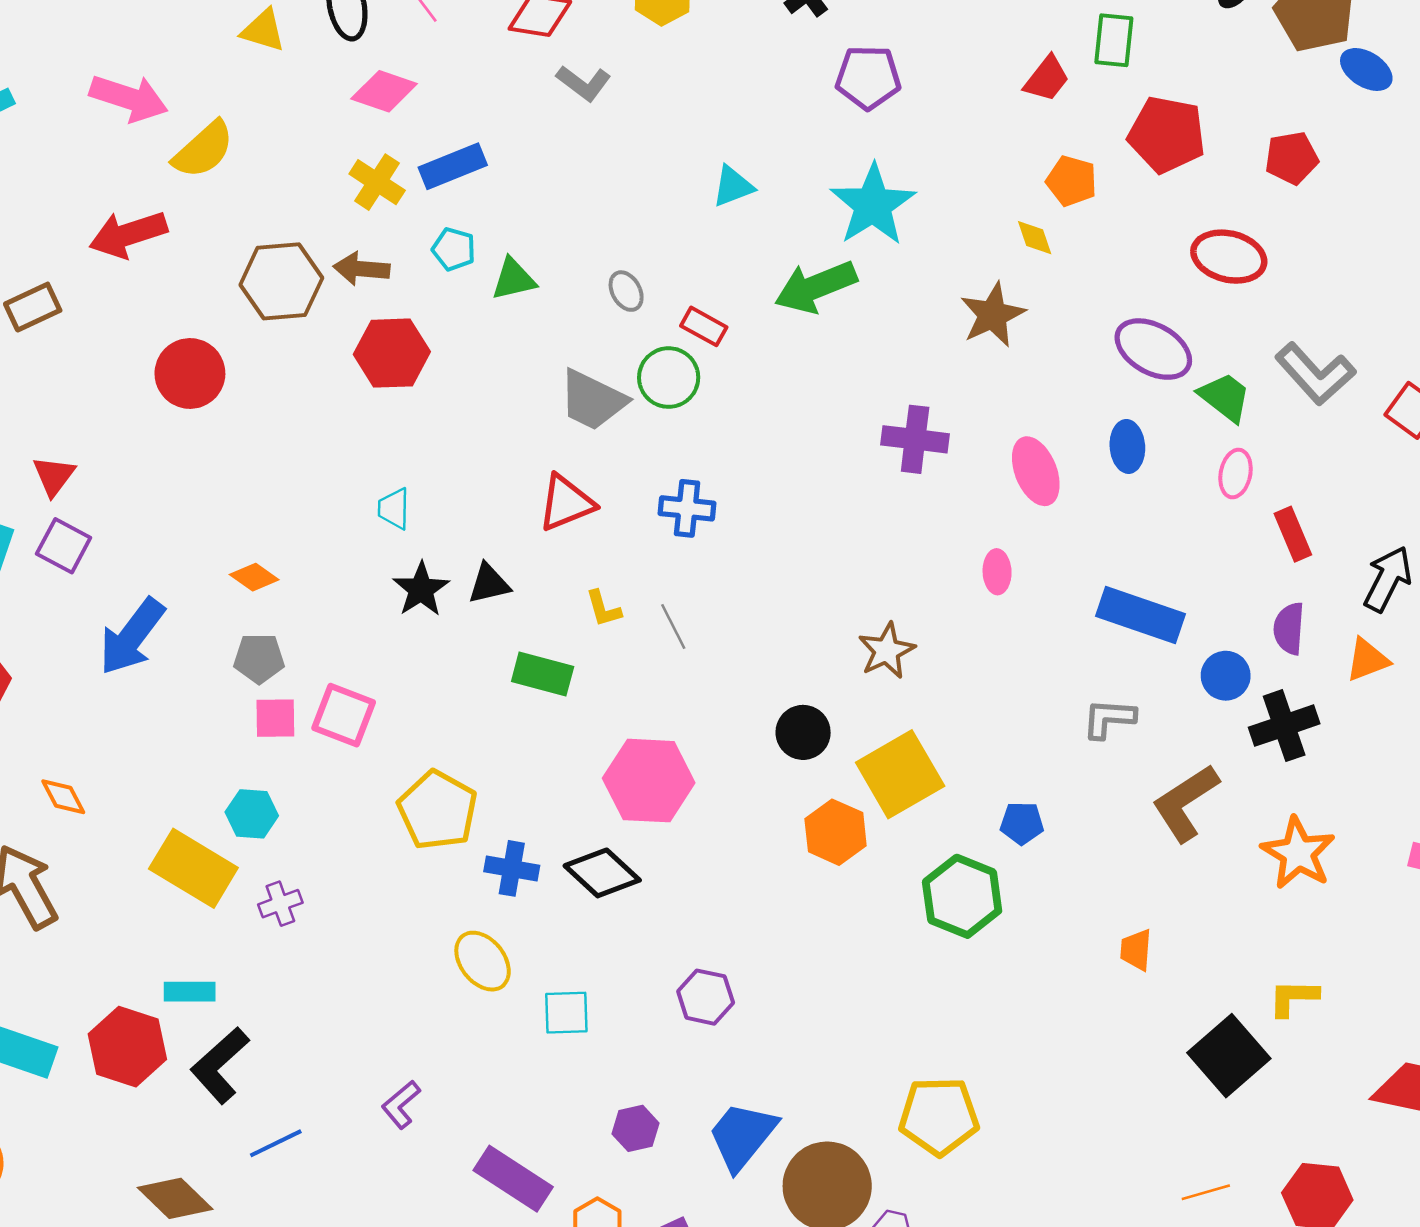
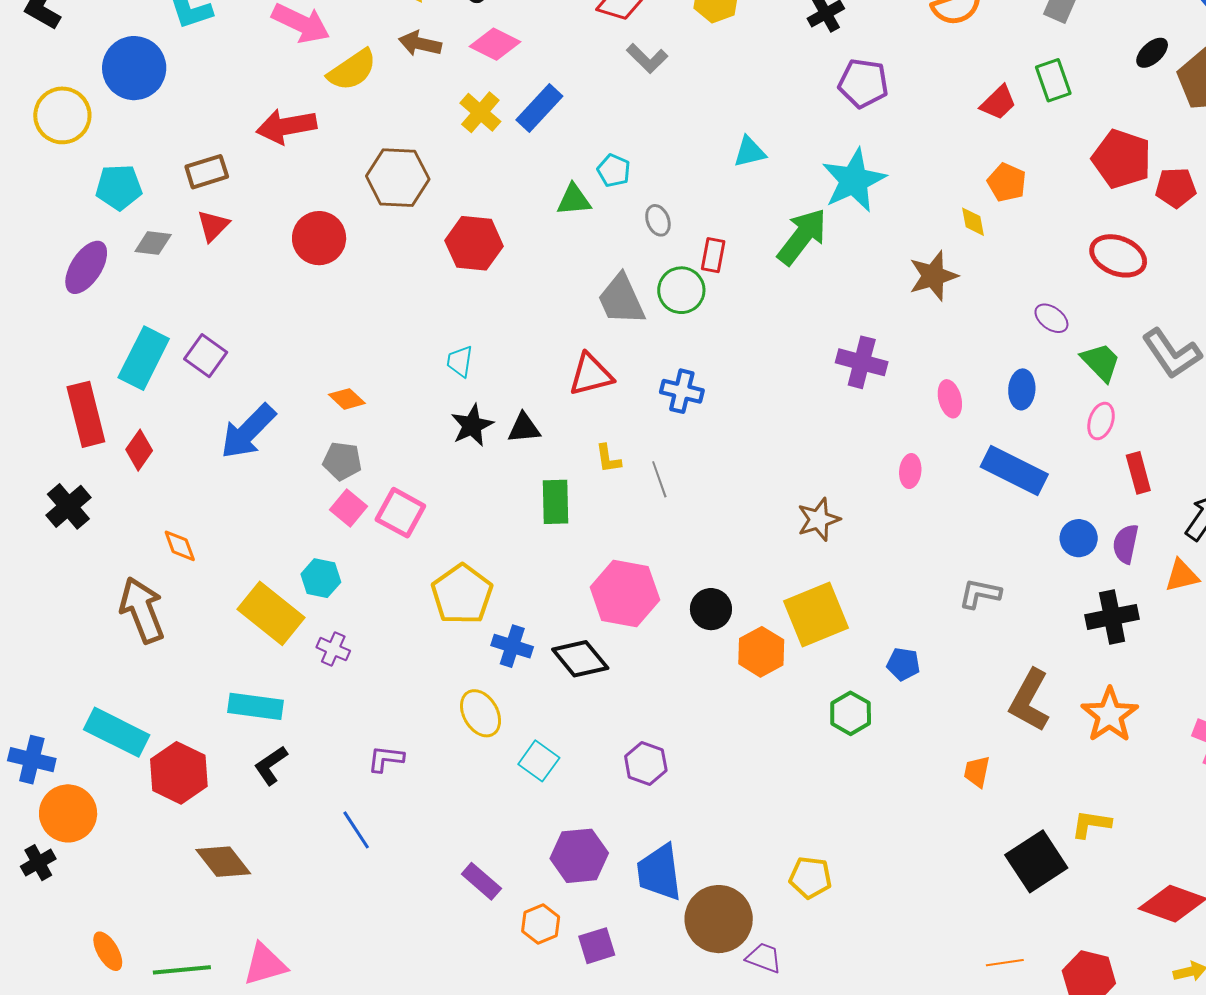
green rectangle: (1114, 40) -> (1053, 80), turned -33
red pentagon: (1167, 135) -> (1122, 159), moved
blue rectangle: (453, 166) -> (539, 108), turned -33
cyan pentagon: (454, 249) -> (614, 171), moved
brown arrow: (361, 269) -> (420, 44), moved
green arrow: (816, 287) -> (802, 237), turned 142
red rectangle: (704, 326) -> (713, 255), turned 64
purple ellipse: (1153, 349) -> (1051, 318), size x0.6
gray trapezoid: (593, 400) -> (621, 300), turned 32
pink ellipse: (1036, 471) -> (950, 399), size x0.7
red triangle: (54, 476) -> (213, 226), moved
blue rectangle: (1140, 615) -> (1014, 470), moved
green rectangle: (543, 674) -> (555, 502), turned 66
blue circle: (1226, 676) -> (1079, 538), moved
pink square: (275, 718) -> (348, 508), turned 33
black circle: (803, 732) -> (711, 609), moved
brown L-shape: (1185, 803) -> (1029, 700), moved, turned -36
green hexagon: (962, 896) -> (851, 713), size x0.7
purple cross: (280, 904) -> (333, 649), turned 36
cyan rectangle: (190, 992) -> (255, 706), size x1.4
cyan square: (566, 1013) -> (539, 761), turned 30
red hexagon: (127, 1047) -> (179, 773), moved
black L-shape: (220, 1065) -> (271, 765), size x0.7
purple L-shape: (401, 1105) -> (386, 759), moved, turned 39
yellow pentagon: (939, 1116) -> (810, 878), size x0.7
purple hexagon: (635, 1128) -> (579, 856), size x1.6
blue trapezoid: (742, 1136) -> (659, 872), turned -54
blue line: (276, 1143) -> (356, 830), moved, turned 75
purple rectangle: (513, 1179) -> (481, 881), size x0.7

